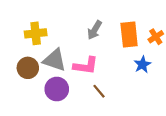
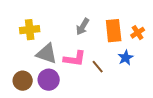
brown circle: (28, 68) -> (23, 81), moved
brown line: (99, 91) -> (98, 67), moved

